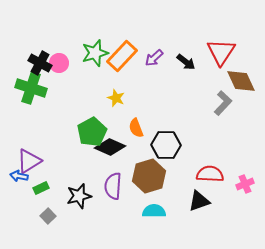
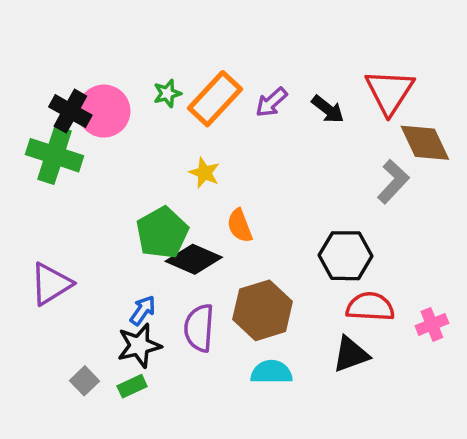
green star: (95, 53) -> (167, 93), size x0.6
pink circle: (59, 63) -> (104, 111), size x1.5
black hexagon: (166, 145) -> (345, 256), moved
blue arrow: (19, 176) -> (143, 310), moved, turned 114
green rectangle: (41, 188) -> (132, 386), moved

